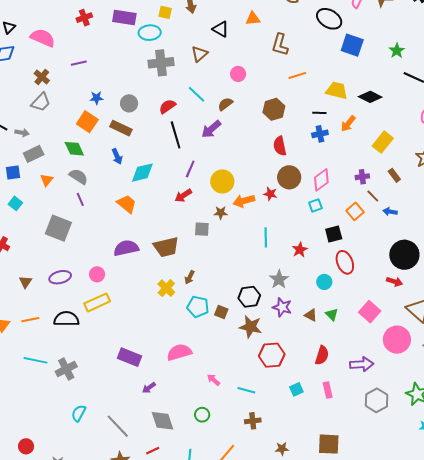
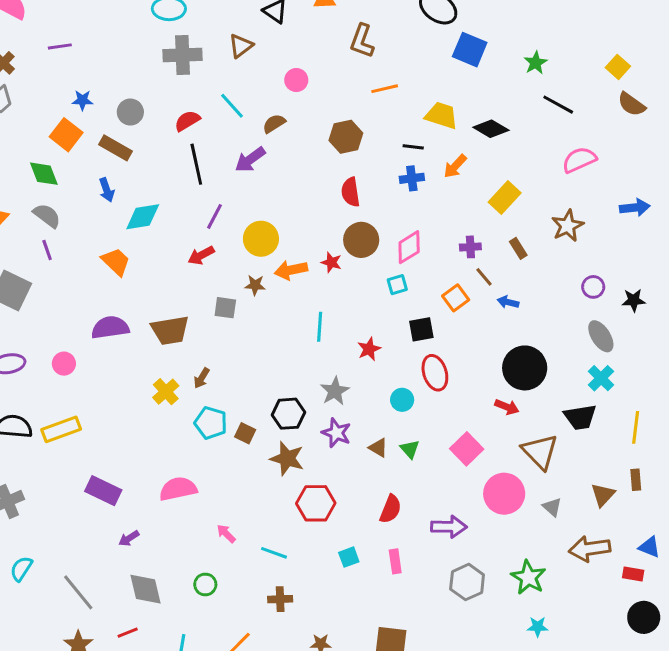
yellow rectangle: (97, 302) -> (61, 429), moved

